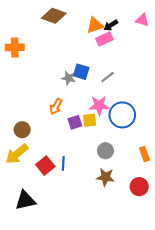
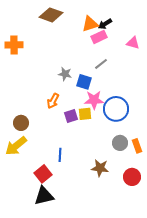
pink triangle: (142, 20) -> (133, 43), moved
blue square: (81, 72) -> (84, 82), moved
gray line: (108, 77) -> (101, 64), moved
gray circle: (105, 151) -> (120, 143), moved
red square: (45, 166) -> (43, 174), moved
black triangle: (25, 200) -> (44, 196), moved

